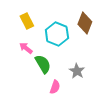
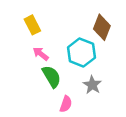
cyan hexagon: (57, 34) -> (81, 53), moved
pink arrow: (26, 48) -> (41, 54), moved

